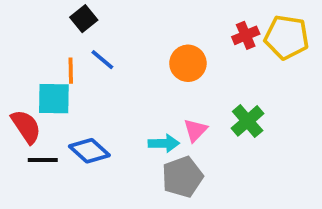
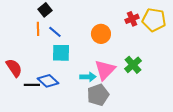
orange line: (71, 71) -> (38, 29), moved
cyan square: (54, 99) -> (61, 53), moved
pink triangle: (195, 130) -> (105, 70), size x1.6
black line: (43, 160) -> (32, 85), moved

